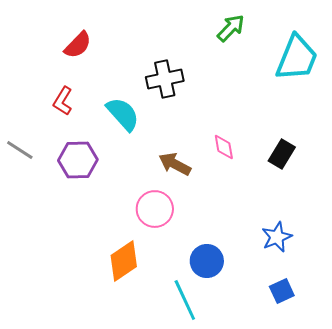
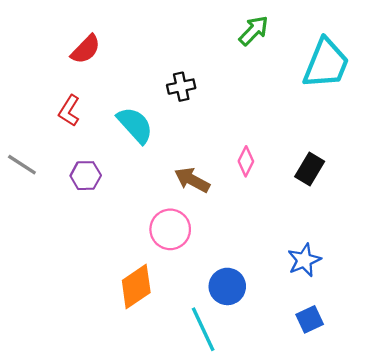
black cross: (165, 79) -> (181, 87), size x0.7
pink diamond: (224, 147) -> (246, 161), turned 36
purple hexagon: (78, 160) -> (86, 176), size x0.7

